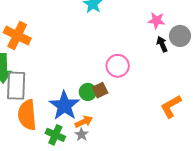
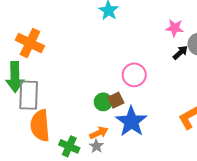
black arrow: (162, 44) -> (180, 53), turned 70
blue star: (64, 106) -> (131, 122), moved

